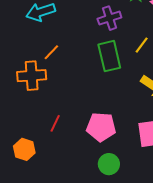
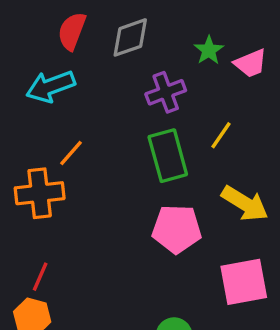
red line: (55, 123) -> (40, 277), moved
pink pentagon: (101, 127) -> (177, 229), moved

